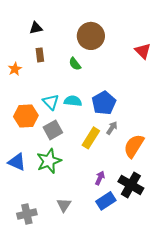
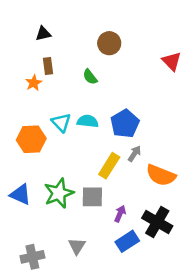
brown circle: (91, 36) -> (109, 43), size x0.7
orange star: (15, 69) -> (34, 83), moved
gray square: (53, 130) -> (92, 197), moved, turned 30
orange semicircle: (134, 146) -> (161, 175), turned -100

